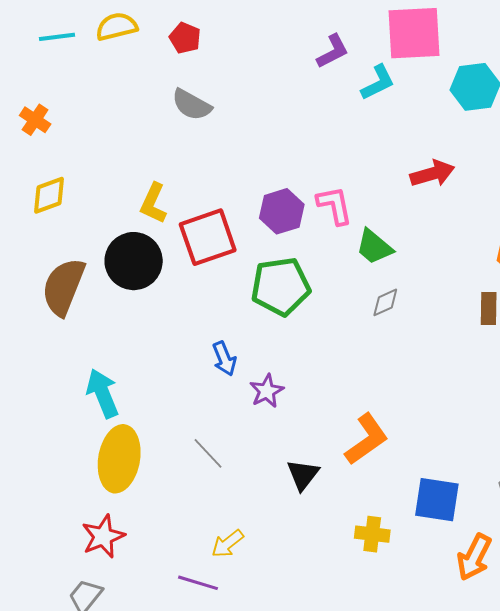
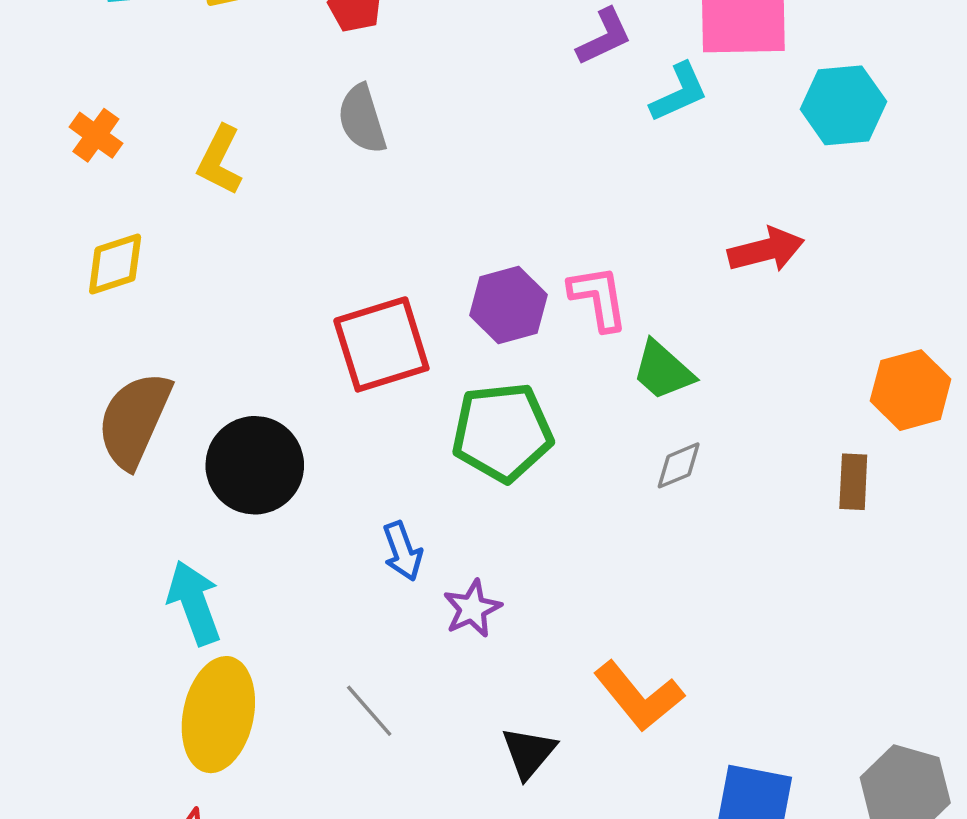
gray semicircle: (192, 105) -> (362, 119), turned 42
yellow L-shape: (153, 203) -> (220, 160), moved
black circle: (134, 261) -> (255, 465), moved
orange L-shape: (367, 439) -> (639, 696), turned 84

